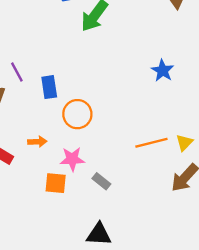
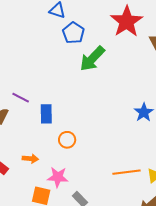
purple line: (17, 72) -> (21, 98), turned -42
orange circle: (77, 114) -> (67, 140), size x0.7

